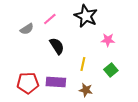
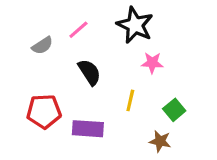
pink star: (108, 40) -> (152, 63), moved
red pentagon: (28, 83) -> (44, 111), moved
brown star: (86, 90) -> (160, 141), moved

